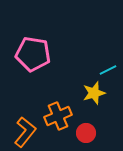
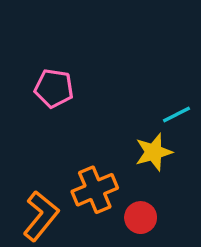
pink pentagon: (33, 54) -> (54, 88), size x0.7

